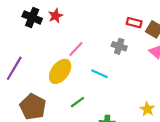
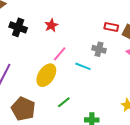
red star: (56, 16) -> (51, 25), moved
cyan line: (100, 74) -> (83, 66), moved

